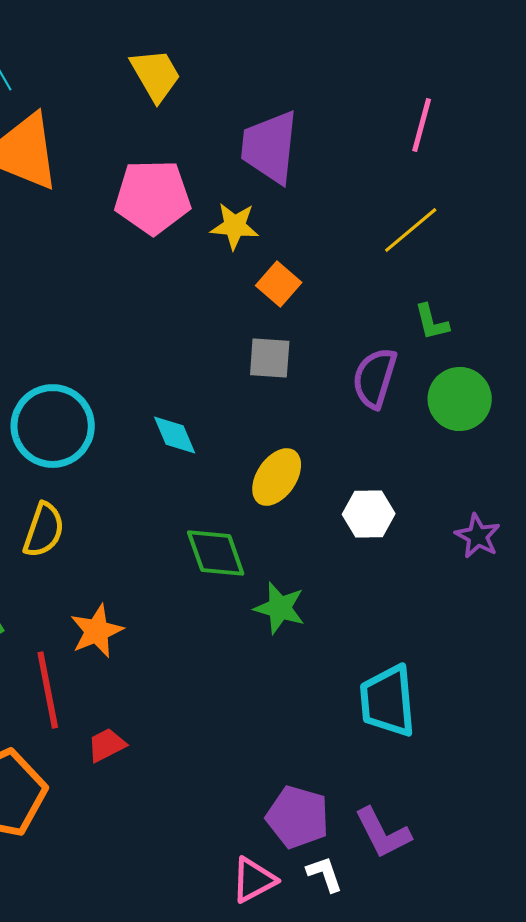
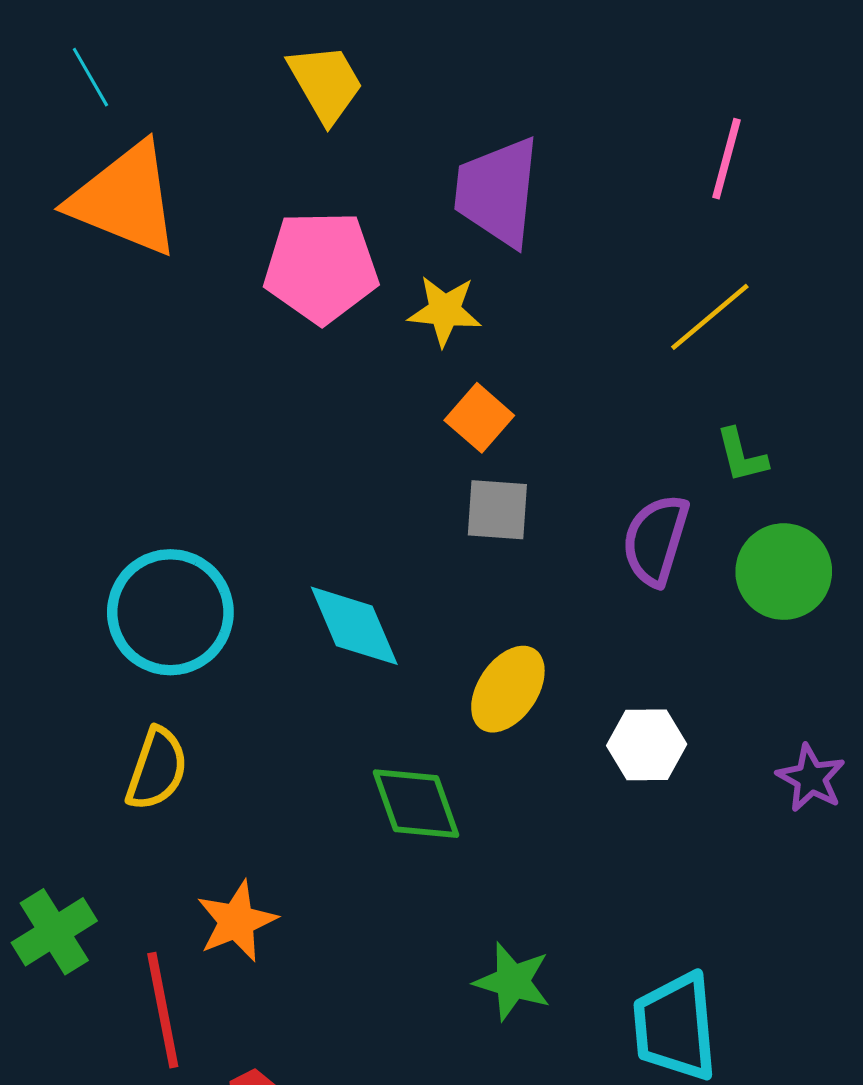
orange square: (279, 284) -> (479, 418), moved
cyan diamond: (175, 435) -> (354, 626), size x1.4
green star: (280, 608) -> (512, 982), moved

